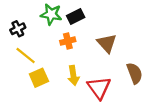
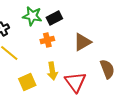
brown triangle: (107, 43) -> (82, 42), turned 42
yellow square: (39, 78) -> (27, 82), moved

